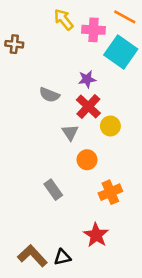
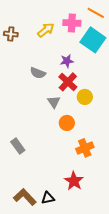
yellow arrow: (64, 19) -> (46, 30), moved, turned 90
gray rectangle: (53, 190) -> (18, 146), moved

